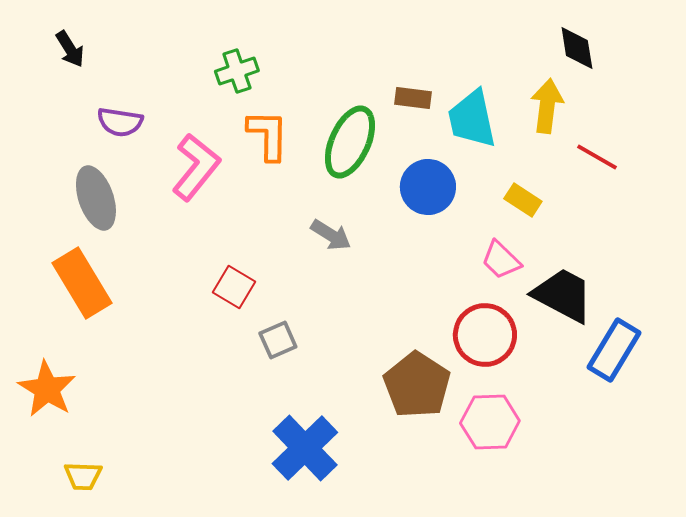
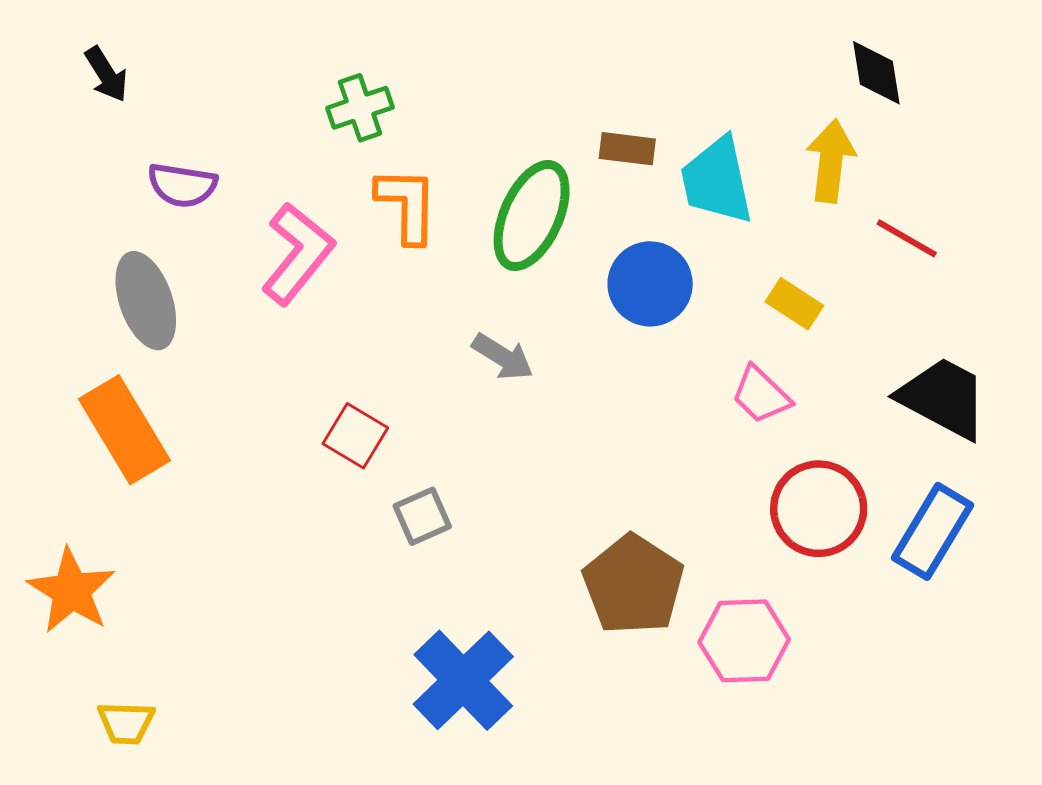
black trapezoid: (563, 295) -> (943, 398), moved
red circle: (485, 335) -> (819, 509), moved

